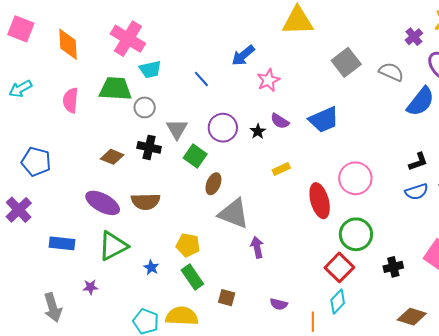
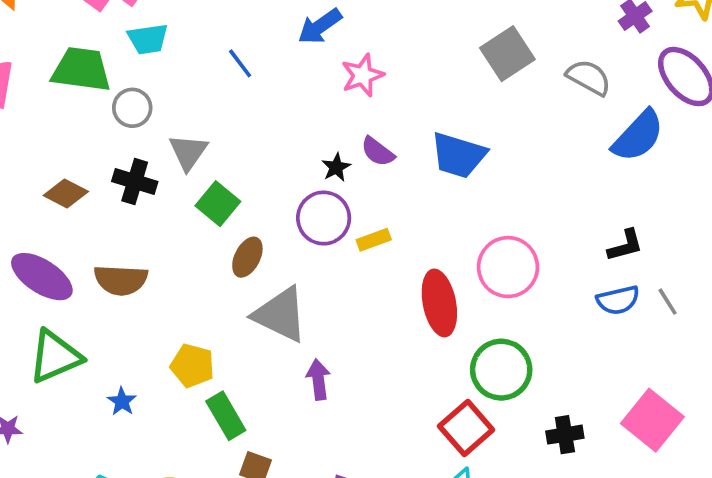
blue trapezoid: (324, 120) -> (458, 155), turned 36
purple circle: (223, 128) -> (324, 218), moved
green rectangle: (192, 277) -> (226, 416), moved

